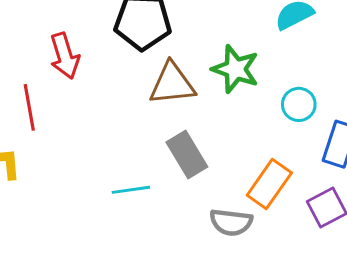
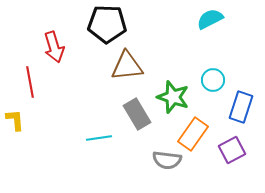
green star: (235, 69) -> (173, 97), moved

